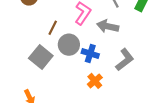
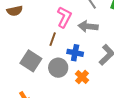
brown line: (53, 28) -> (53, 39), moved
gray circle: (69, 45) -> (58, 68), moved

